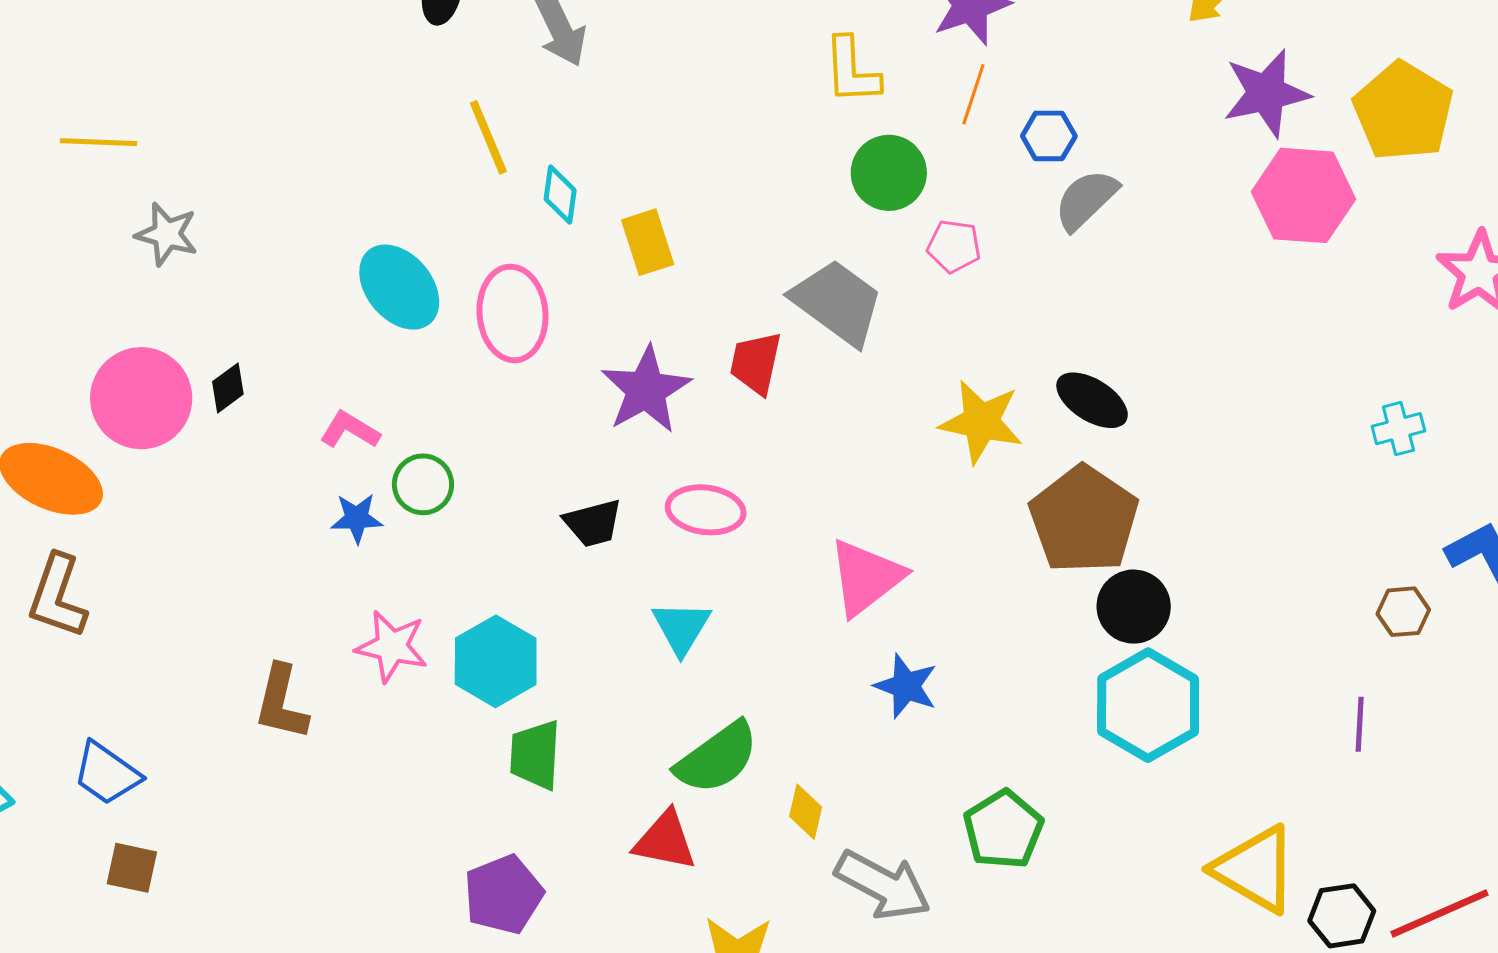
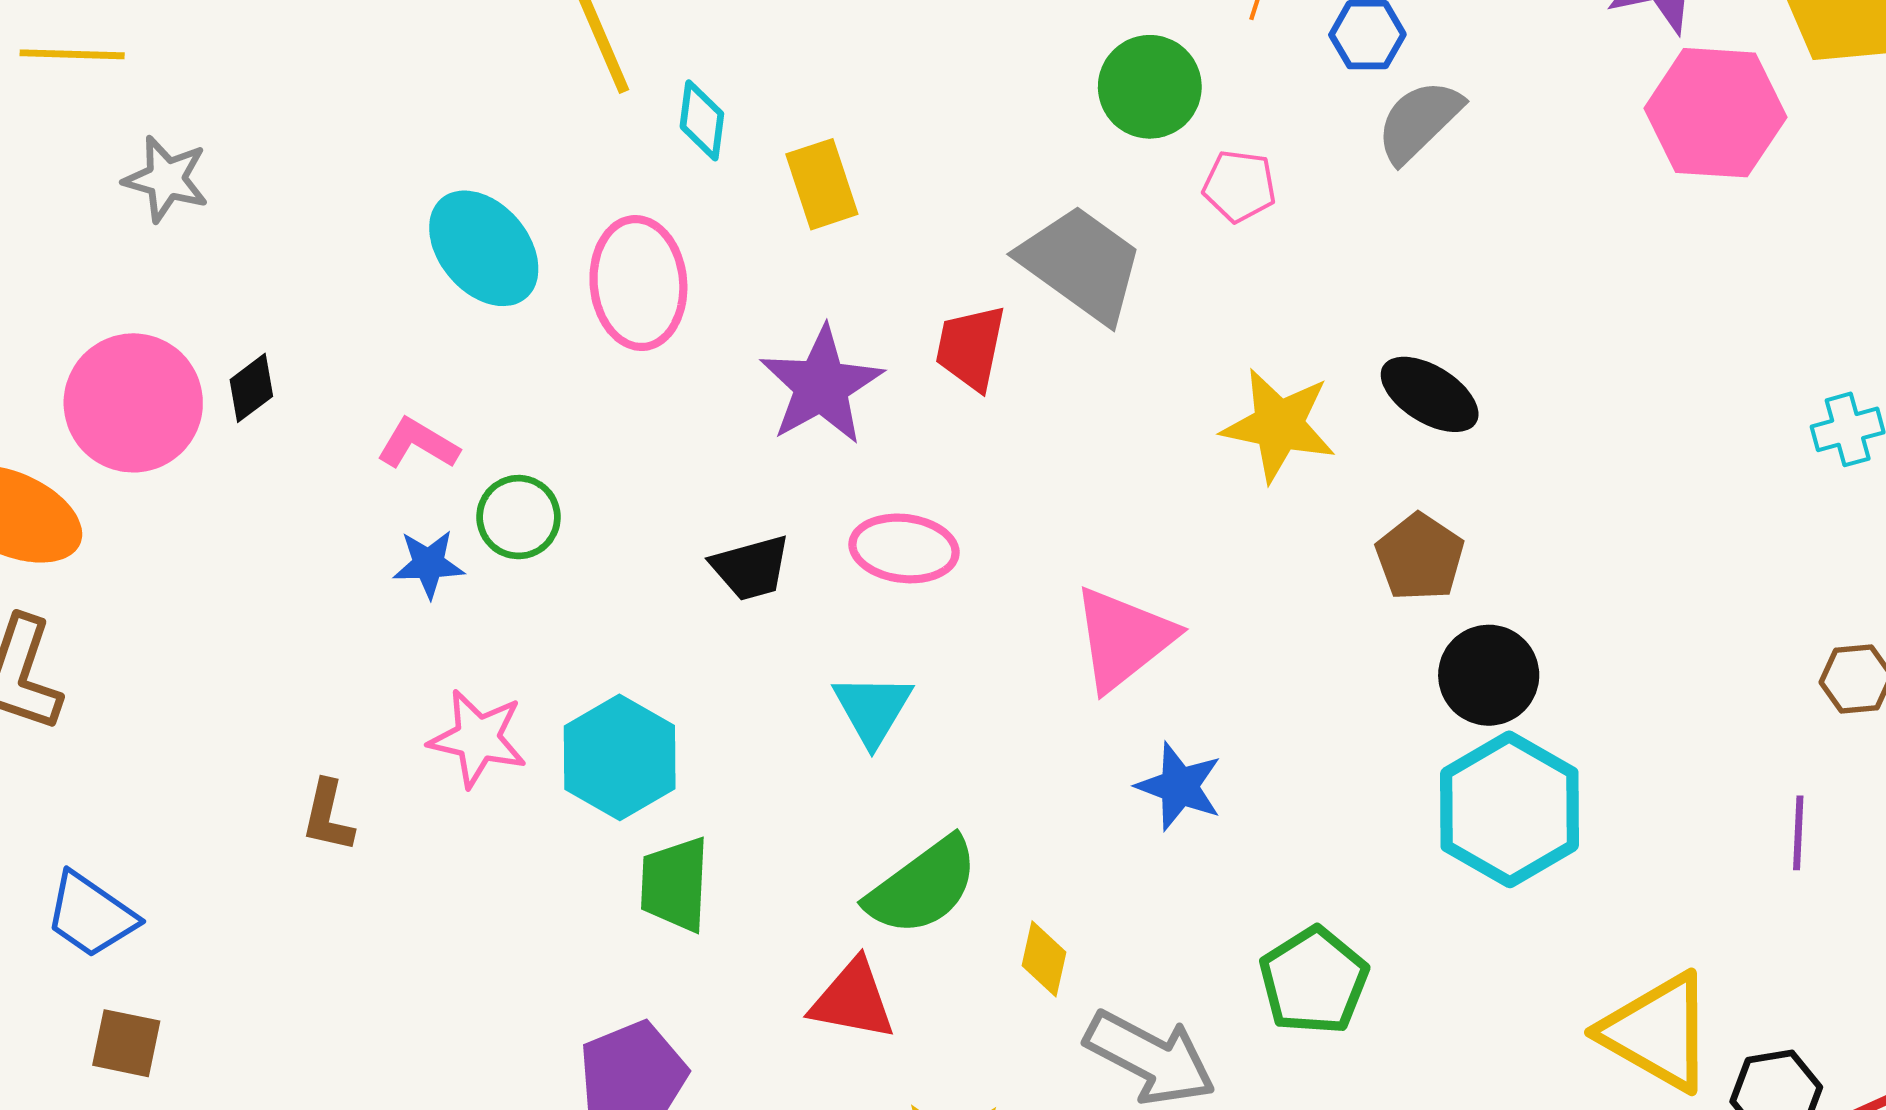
brown pentagon: (1084, 519) -> (1420, 557), size x0.6
brown L-shape: (281, 703) -> (328, 816), size x0.7

